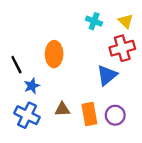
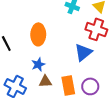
red cross: (122, 48) -> (96, 29), turned 35
blue star: (32, 86) -> (38, 64), moved

